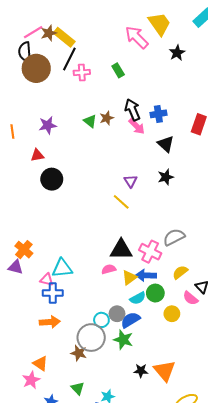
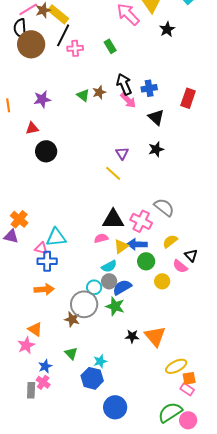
gray semicircle: (174, 237) -> (164, 207), turned 65
cyan semicircle: (138, 298) -> (109, 266), moved

